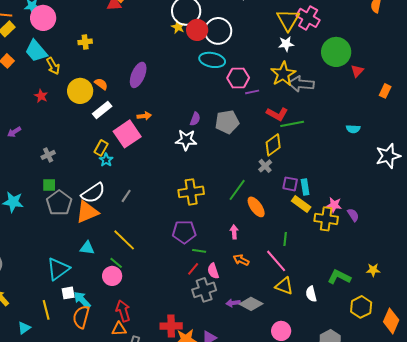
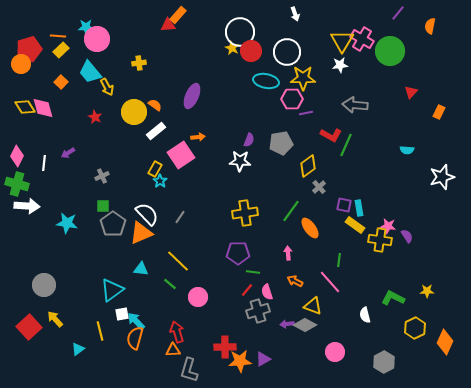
white circle: (218, 31) -> (287, 52), moved
green circle: (336, 52) -> (390, 51), moved
yellow star: (283, 74) -> (303, 78), moved, turned 30
green line: (292, 124) -> (346, 145), turned -55
yellow diamond: (273, 145) -> (308, 166), moved
white semicircle: (93, 193) -> (147, 214), turned -100
pink circle: (112, 276) -> (198, 297), moved
yellow triangle: (284, 286) -> (313, 306), moved

